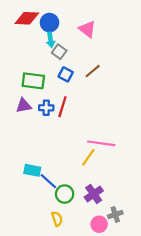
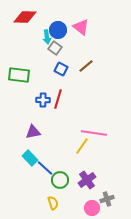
blue circle: (49, 23) -> (58, 30), moved
green rectangle: (33, 81) -> (19, 75), moved
purple triangle: (24, 106) -> (33, 132), moved
cyan rectangle: (32, 170) -> (30, 158), turned 35

